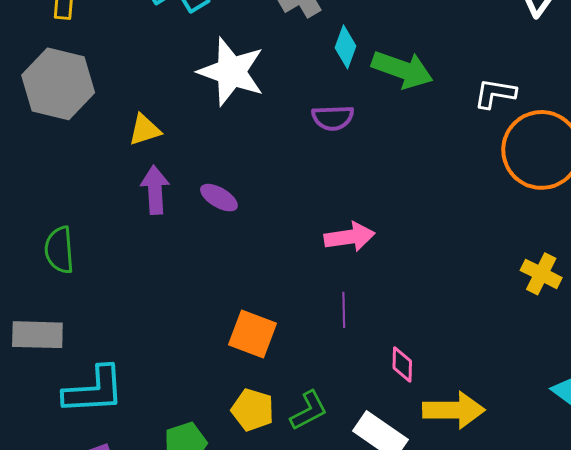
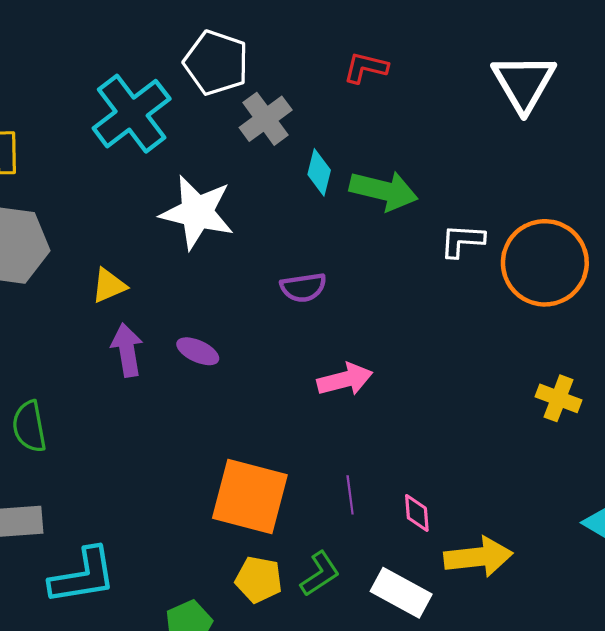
white L-shape: (495, 93) -> (462, 241), moved
purple semicircle: (333, 118) -> (303, 287), moved
purple line: (344, 310) -> (350, 495), moved
orange square: (253, 334) -> (250, 496), size x1.5

